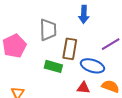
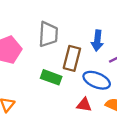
blue arrow: (84, 14) -> (97, 41), moved

